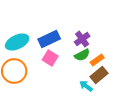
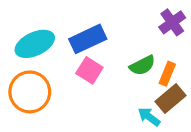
purple cross: (82, 39) -> (172, 22), moved
orange rectangle: (97, 60) -> (167, 74), turned -32

